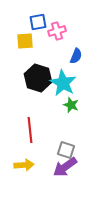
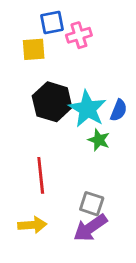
blue semicircle: (76, 56) -> (119, 110), moved

